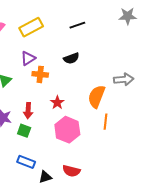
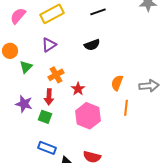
orange cross: (40, 74) -> (56, 75), moved, turned -35
gray arrow: (124, 79) -> (149, 86), moved
orange semicircle: (96, 97) -> (117, 83), size x0.7

